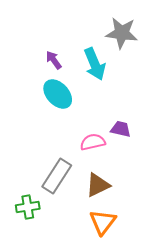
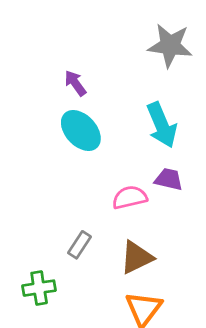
cyan arrow: (95, 64) -> (162, 125), moved
gray rectangle: (57, 176) -> (79, 245), size x0.6

